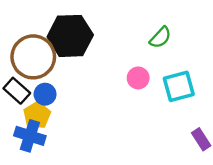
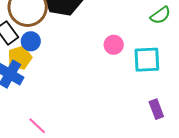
green semicircle: (160, 37) -> (160, 15), moved

